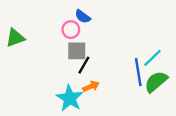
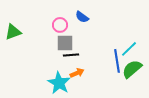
blue semicircle: (83, 17) -> (82, 17), moved
black line: (84, 65) -> (71, 55), turned 56

